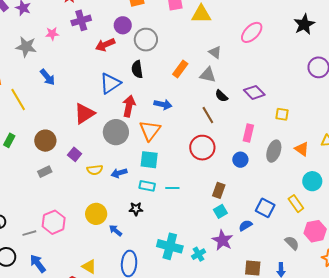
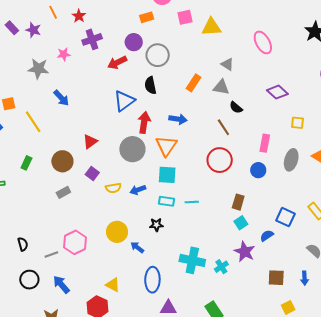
pink ellipse: (252, 32) -> (263, 43), turned -70
purple diamond: (254, 92) -> (277, 92), moved
red triangle: (84, 113) -> (90, 142), moved, size x0.7

